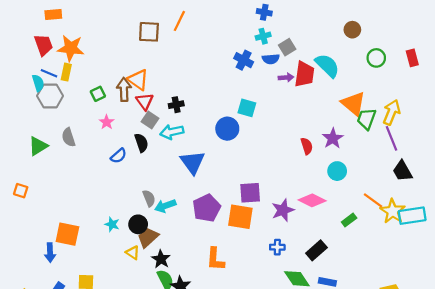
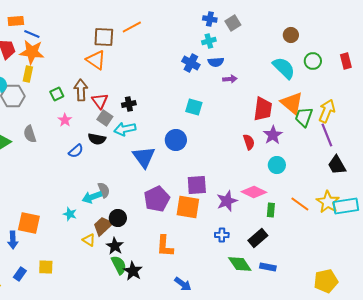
orange line: (179, 21) -> (132, 27), turned 36
gray square: (287, 47) -> (233, 23), moved
cyan semicircle: (327, 66) -> (284, 68), moved
blue line: (49, 73) -> (32, 34), moved
red trapezoid: (304, 74) -> (263, 109), moved
orange triangle: (138, 80) -> (96, 60), moved
blue circle: (227, 129) -> (176, 140), moved
black semicircle: (141, 143) -> (97, 139), turned 120
orange line: (373, 200) -> (300, 204), moved
cyan arrow: (165, 206) -> (92, 197), moved
green rectangle: (349, 220) -> (271, 210), moved, turned -48
black circle: (138, 224) -> (118, 218), moved

